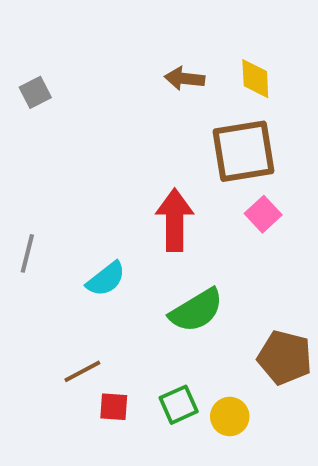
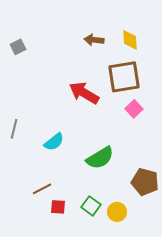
red arrow: (175, 220) -> (84, 93), moved, turned -60
green square: (179, 405) -> (91, 206), turned -30

